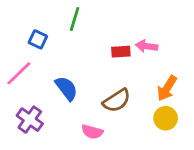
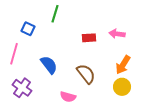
pink arrow: (147, 46) -> (117, 34), moved
pink line: (19, 73) -> (14, 54), turned -30
brown semicircle: (117, 101) -> (86, 74), turned -95

